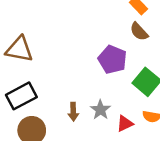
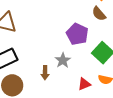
gray star: (100, 110) -> (63, 60), moved

